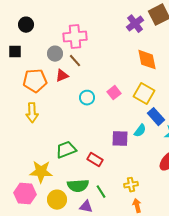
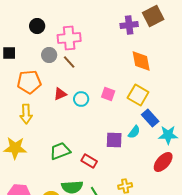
purple cross: (135, 24) -> (129, 25), turned 30
black circle: (26, 25) -> (37, 26), moved
red triangle: (62, 76) -> (60, 94), moved
pink square: (114, 93) -> (108, 94), turned -32
yellow star: (41, 172) -> (15, 148), moved

